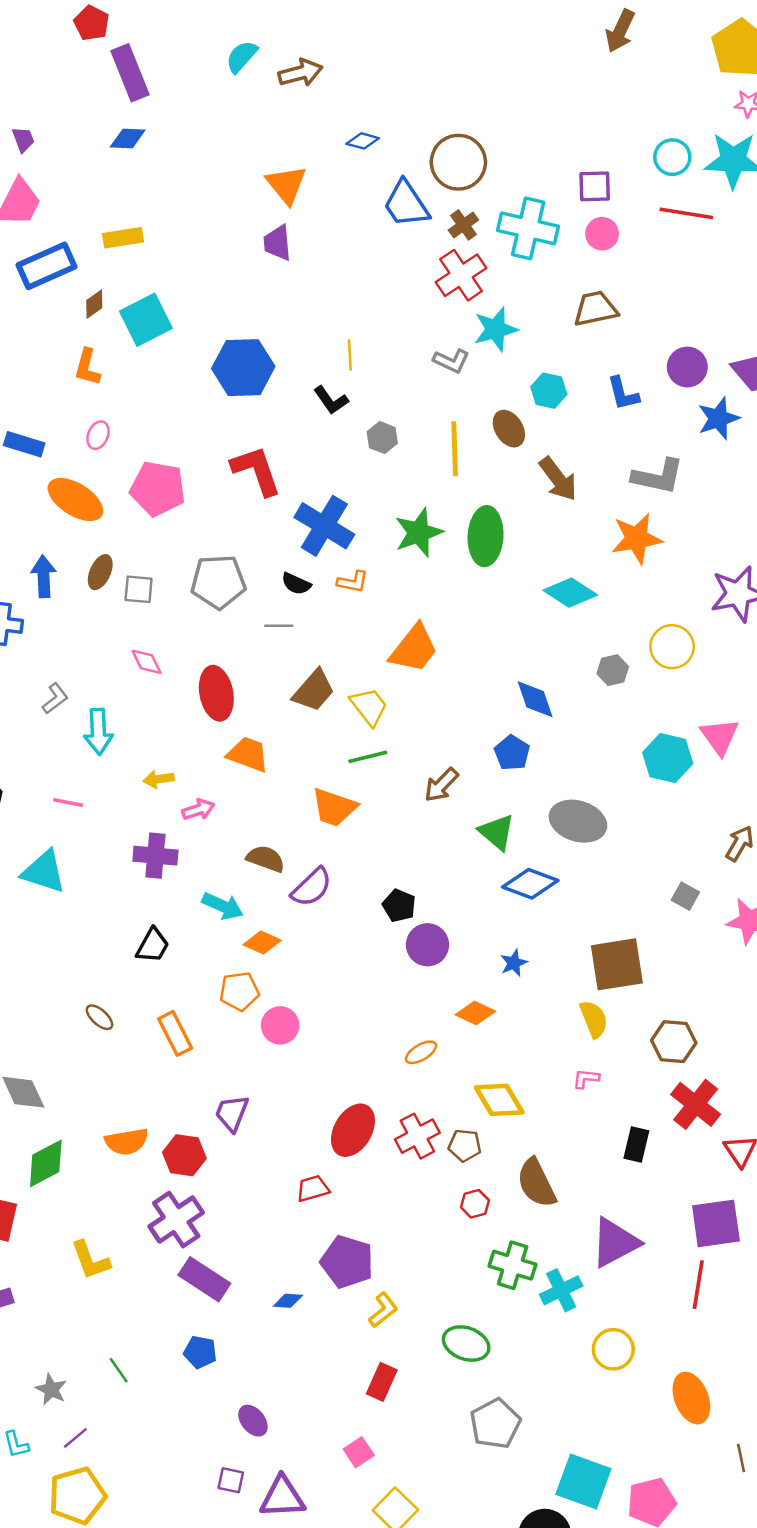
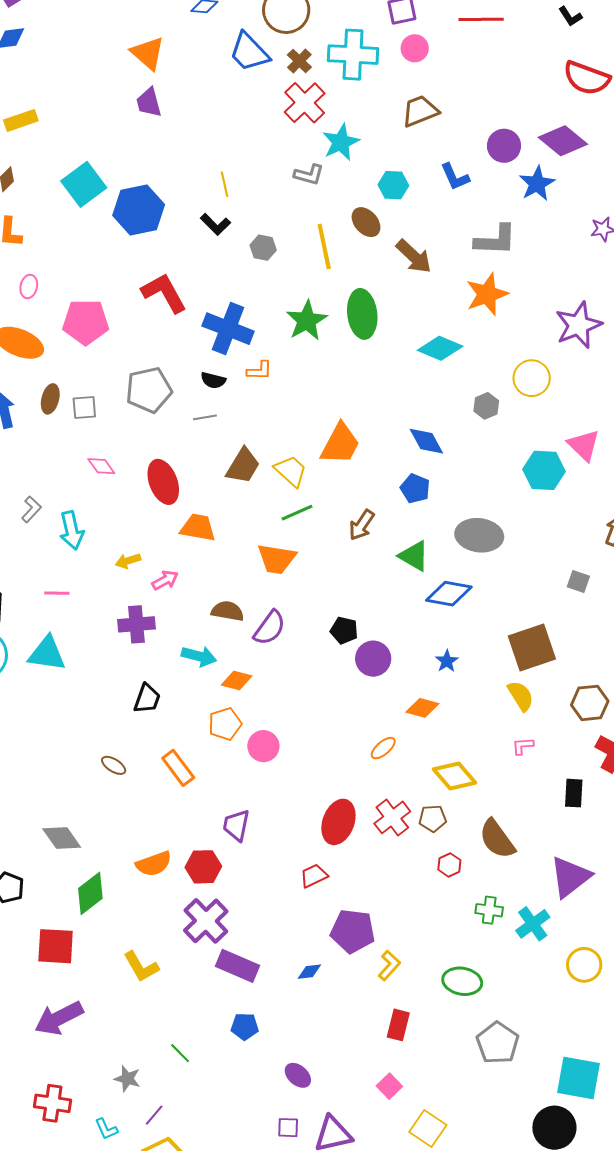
cyan square: (146, 320) -> (84, 184), moved
orange trapezoid: (414, 649) -> (340, 444), moved
green cross: (513, 1265) -> (489, 910), size x0.7

